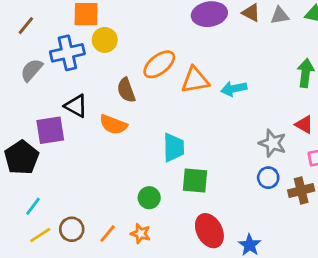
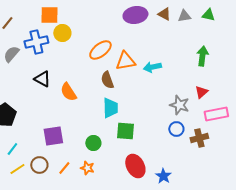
brown semicircle: (126, 90) -> (107, 80), moved
orange semicircle: (113, 125) -> (68, 92), turned 36
red triangle: (304, 125) -> (201, 92), turned 48
purple square: (50, 130) -> (53, 136), moved

